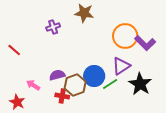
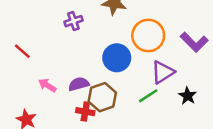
orange circle: (125, 36) -> (148, 35), moved
blue circle: (94, 76) -> (117, 58), moved
black star: (140, 84) -> (188, 96), size x0.6
pink arrow: (33, 85) -> (47, 85), moved

